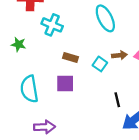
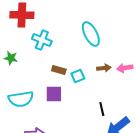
cyan square: (100, 64) -> (78, 76), moved, turned 32
cyan semicircle: (29, 89) -> (21, 99), turned -90

